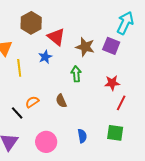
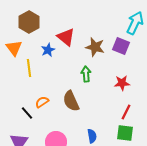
brown hexagon: (31, 23) -> (29, 22), moved
blue star: (45, 57) -> (48, 50), moved
brown semicircle: (61, 101) -> (71, 101), size x1.5
red line: (121, 103) -> (126, 112), moved

